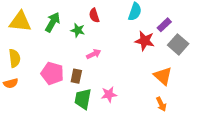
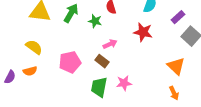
red star: (145, 41) -> (143, 32), moved
yellow semicircle: (15, 58) -> (34, 47), turned -48
pink pentagon: (52, 73) -> (70, 62), turned -30
brown rectangle: (76, 76) -> (102, 61), moved, turned -64

